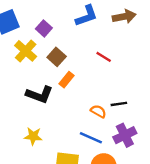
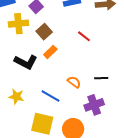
yellow cross: (26, 51) -> (18, 24), turned 36
black line: (119, 104) -> (101, 78), moved
blue line: (91, 138) -> (50, 96), moved

